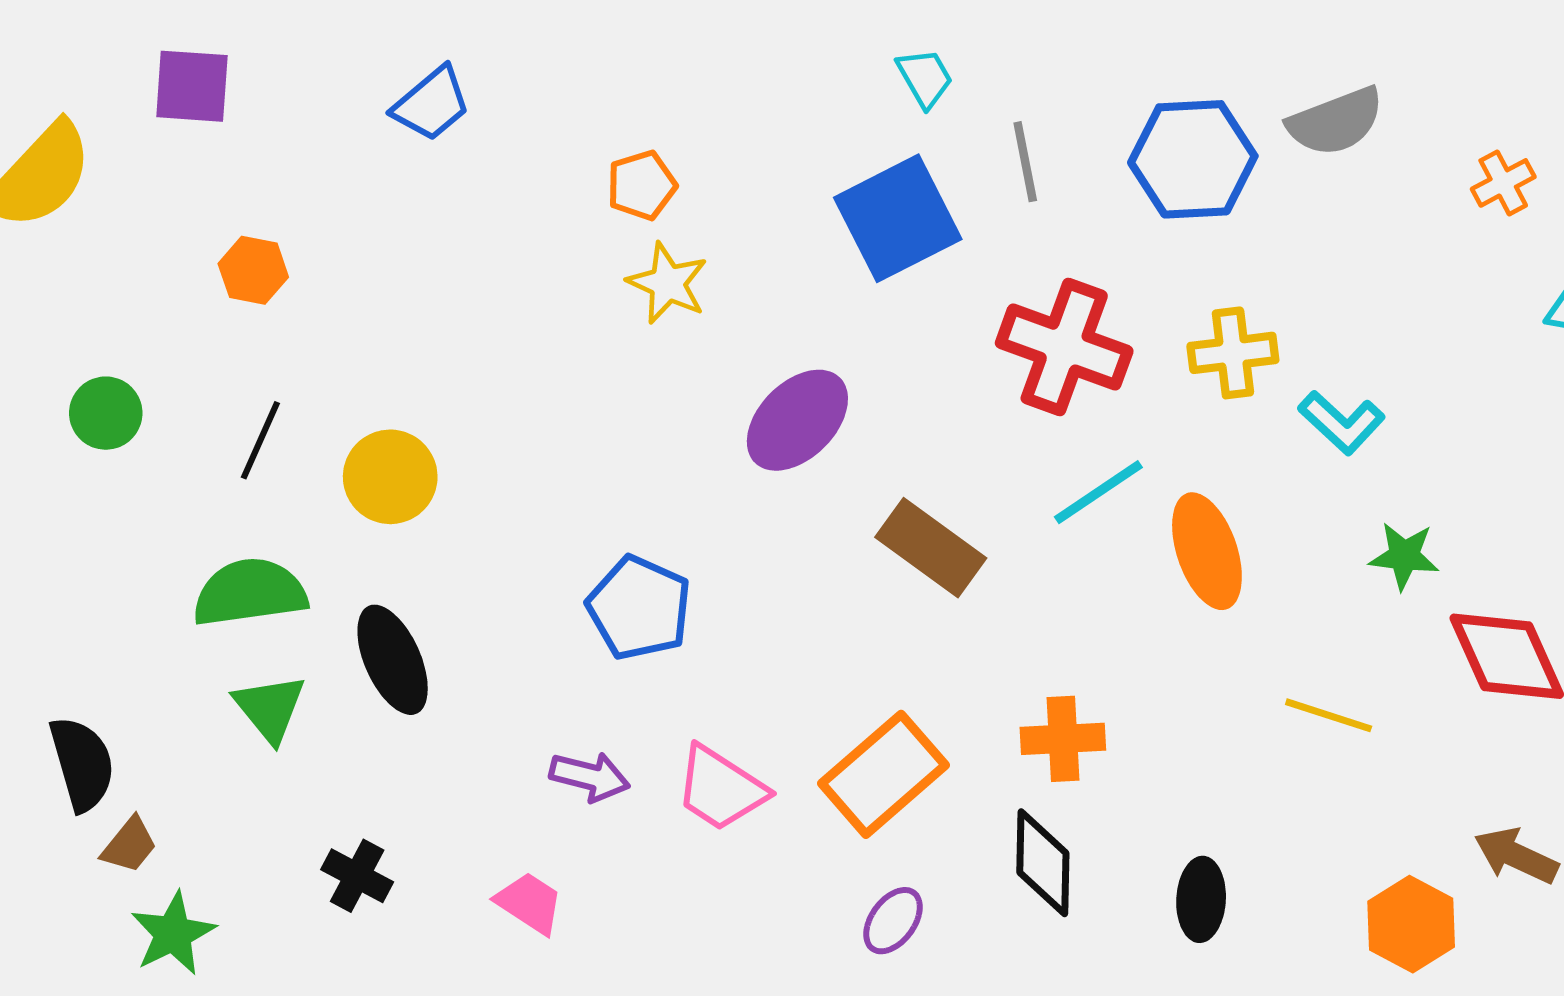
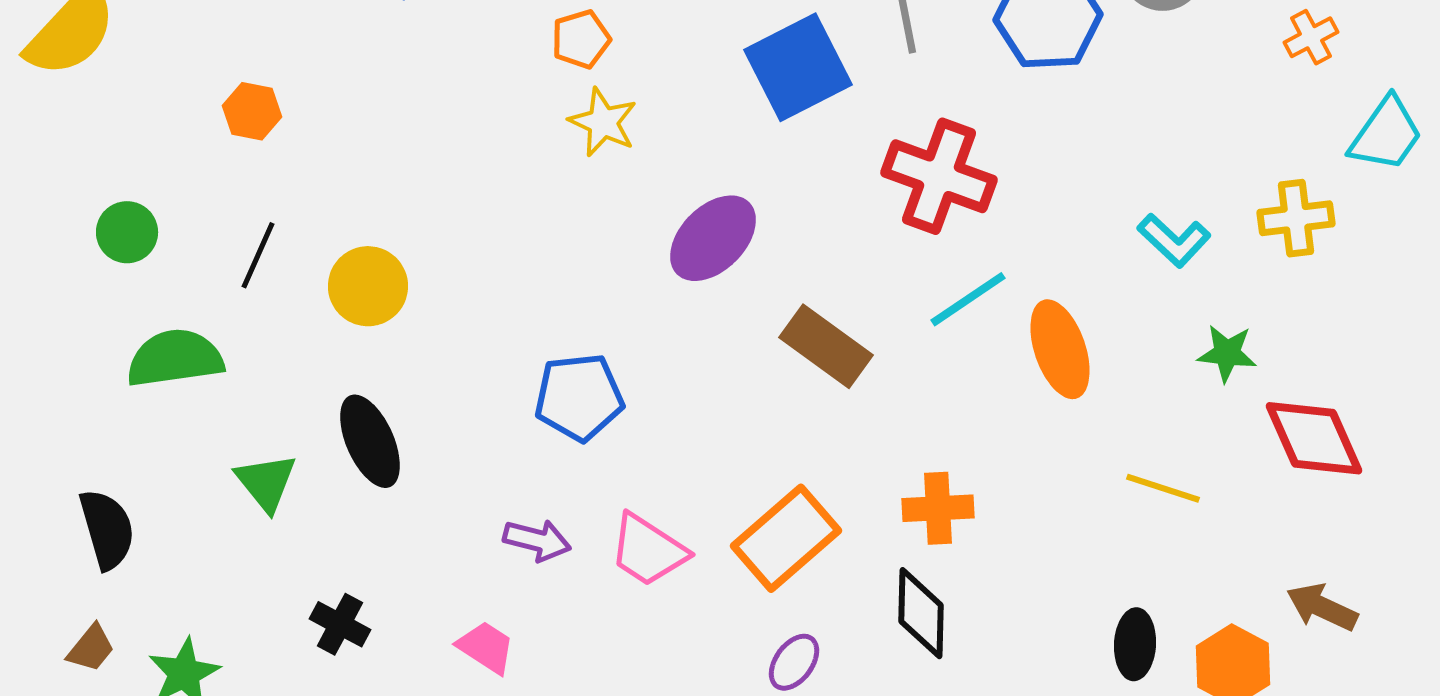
yellow cross: (1233, 353) -> (1296, 218), moved
green semicircle: (250, 593) -> (175, 358), moved
blue pentagon: (639, 608) -> (579, 397), turned -30
brown trapezoid: (129, 845) -> (91, 648), moved
black ellipse: (1201, 899) -> (1135, 644), moved

